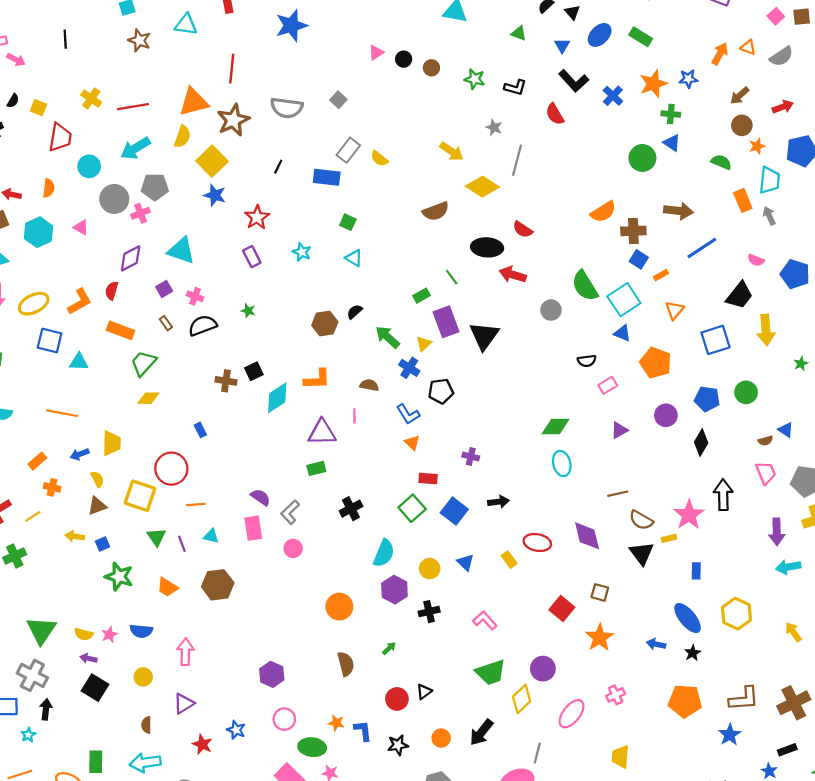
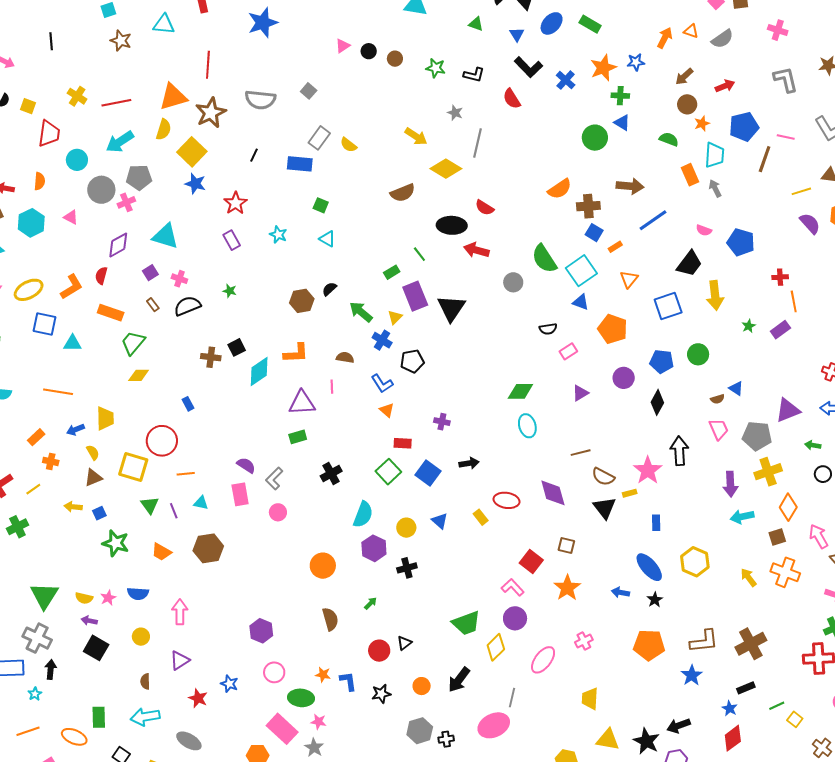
pink L-shape: (485, 620) -> (513, 587), moved

